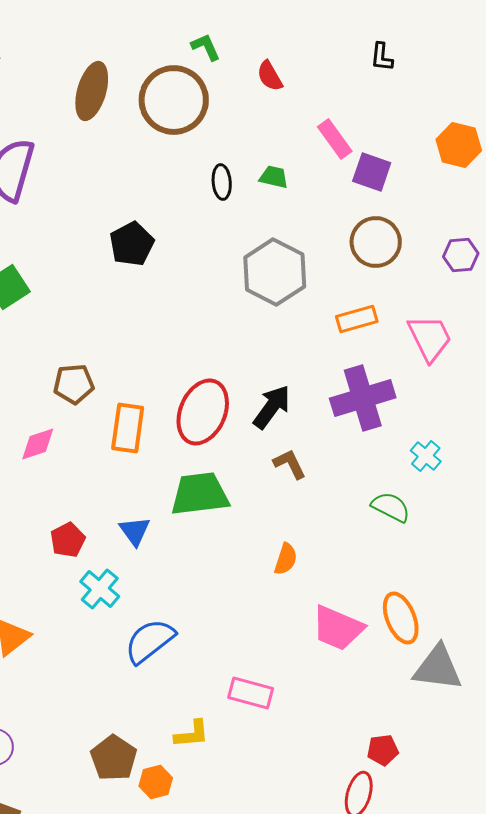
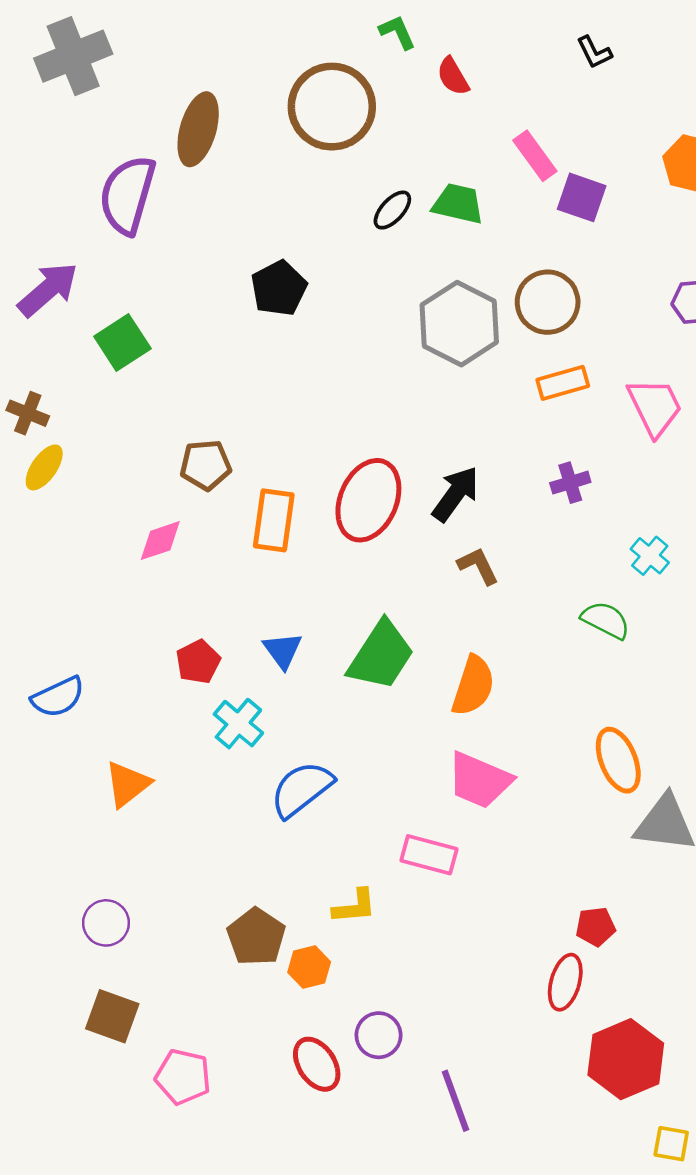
green L-shape: (206, 47) -> (397, 32), moved
black L-shape: (382, 57) -> (594, 52), turned -32
brown ellipse: (92, 91) -> (198, 129), moved
green trapezoid: (274, 177) -> (458, 204), size x1.4
black ellipse: (222, 182) -> (392, 210), turned 48
brown circle: (376, 242) -> (548, 302), moved
purple cross: (363, 398) -> (570, 483), size x0.5
green trapezoid: (200, 494) -> (381, 655), moved, turned 130
orange semicircle: (286, 559) -> (473, 686), size x1.5
pink trapezoid: (338, 628) -> (479, 780), moved

